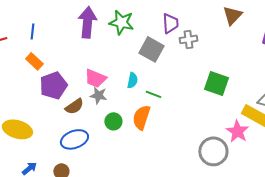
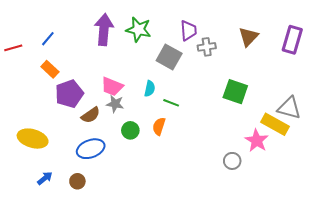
brown triangle: (232, 15) -> (248, 37), moved
blue line: (32, 31) -> (48, 39), turned 35
orange semicircle: (141, 117) -> (159, 126), size x0.7
gray circle: (213, 151) -> (232, 161), size x0.6

